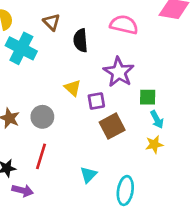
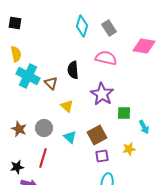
brown triangle: (52, 22) -> (51, 83), moved
purple square: (96, 101) -> (102, 156), moved
cyan arrow: (157, 119) -> (144, 127), moved
cyan triangle: (88, 175) -> (70, 137), moved, turned -32

